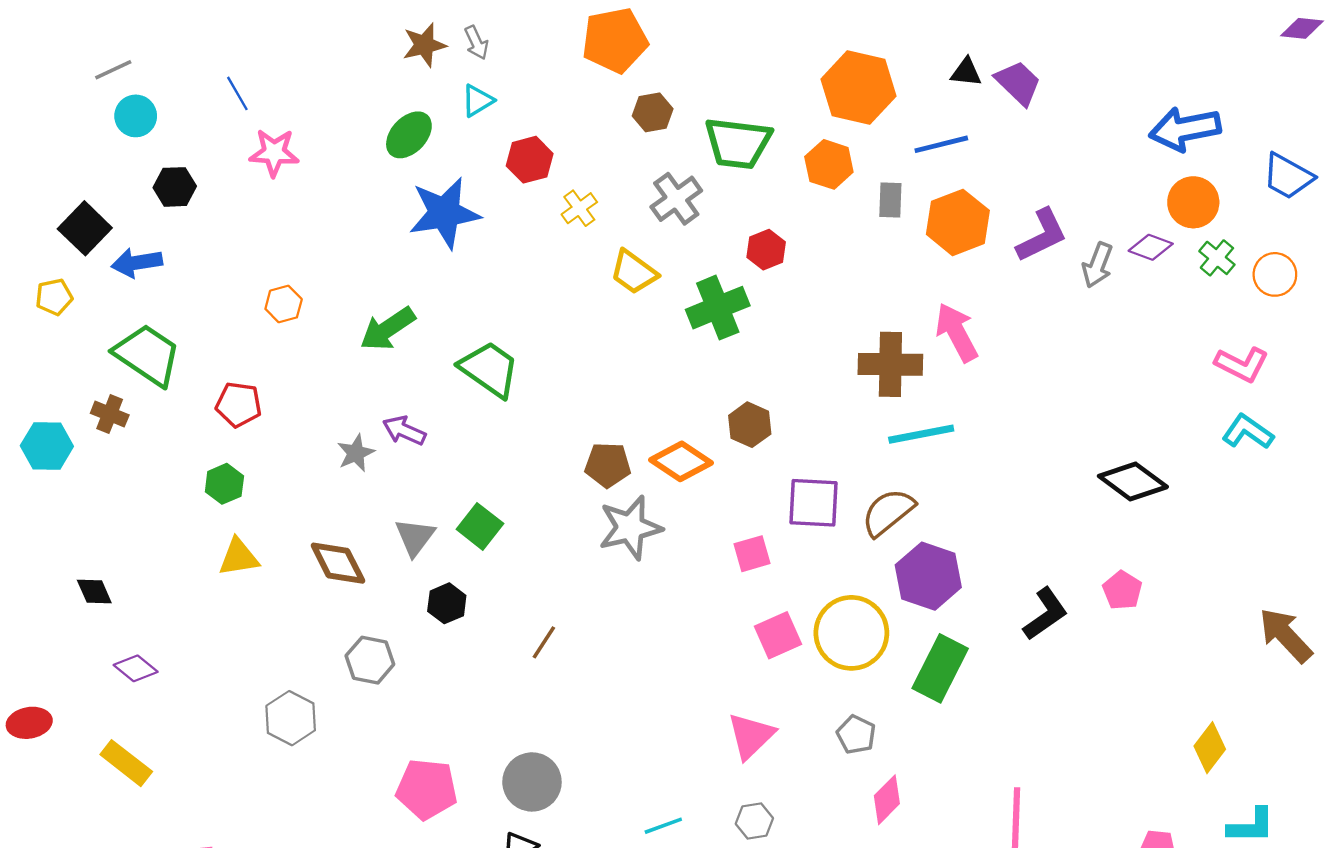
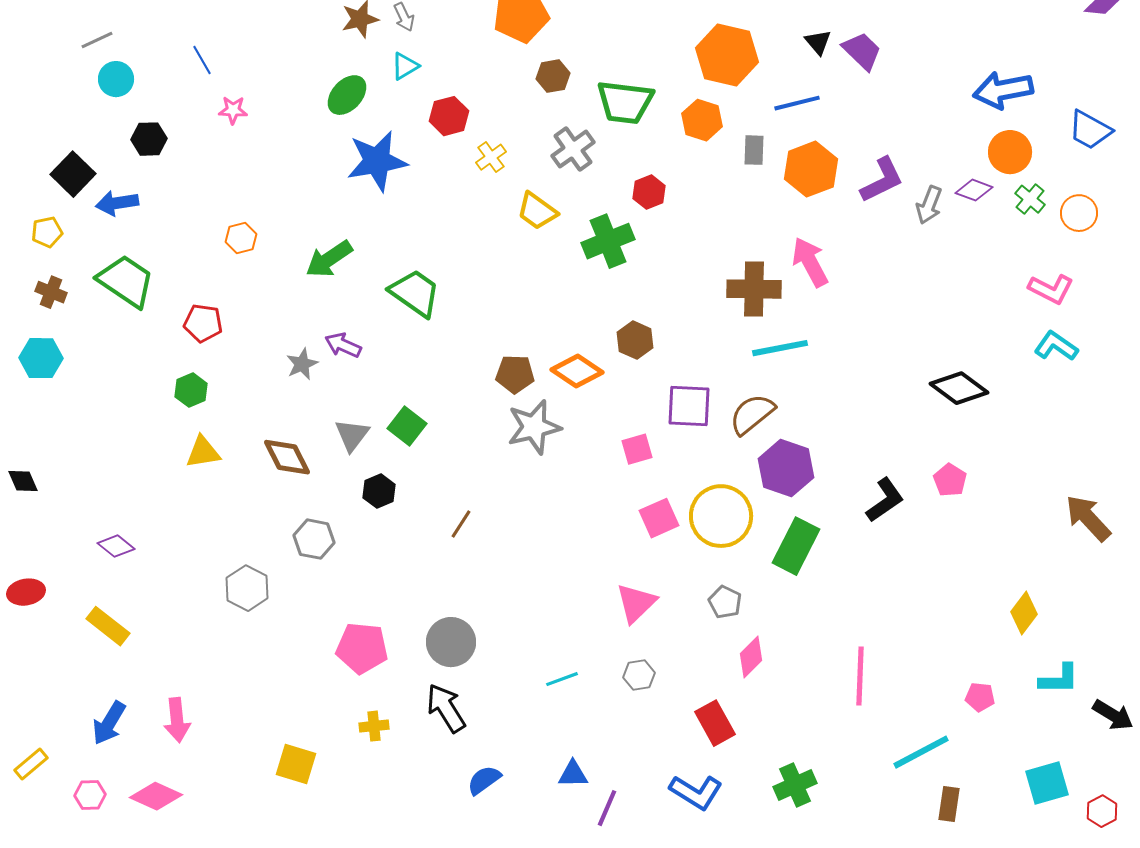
black triangle: (966, 72) -> (818, 42), turned 44
pink star: (274, 153) -> (233, 110), size x0.7
brown cross: (110, 414) -> (51, 292), moved
black diamond: (94, 592) -> (23, 481), moved

